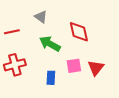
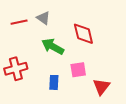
red line: (12, 32) -> (19, 22), moved
red triangle: (96, 68) -> (101, 87), moved

